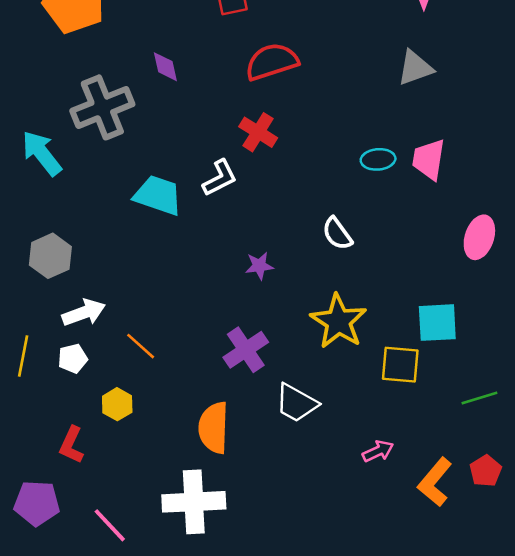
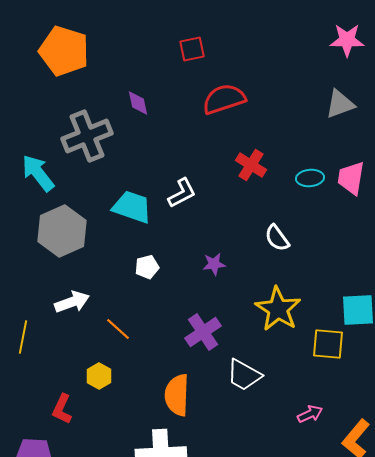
red cross: (258, 132) -> (251, 165), moved
gray hexagon: (50, 256) -> (62, 231), moved, size x1.4
white pentagon: (73, 358) -> (147, 267), moved

